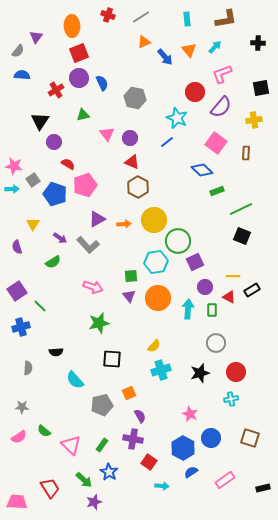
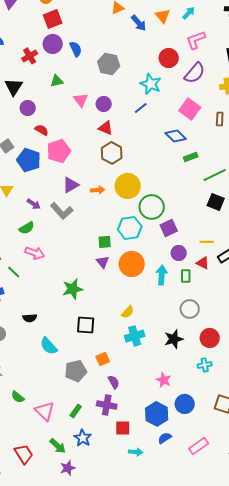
pink arrow: (93, 287) -> (35, 253), moved
red square: (149, 462) -> (123, 428), turned -35

